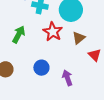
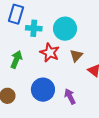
blue circle: (41, 68) -> (43, 90), size x1.5

